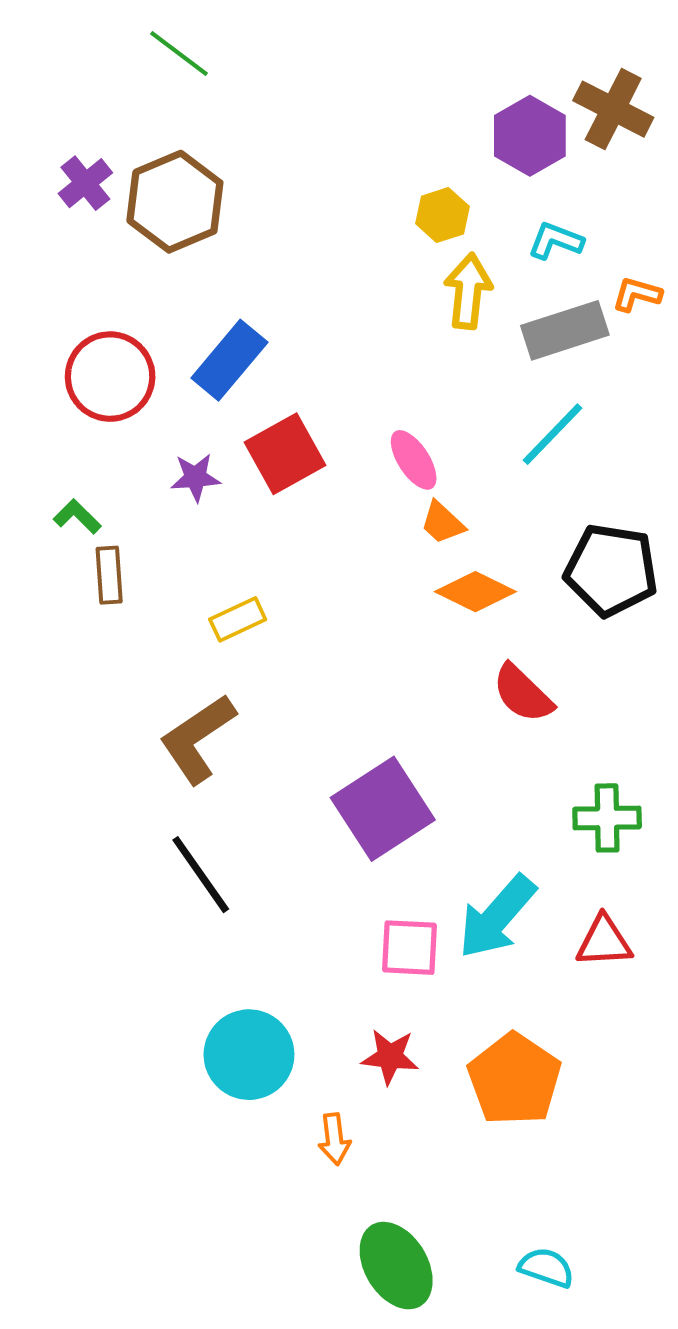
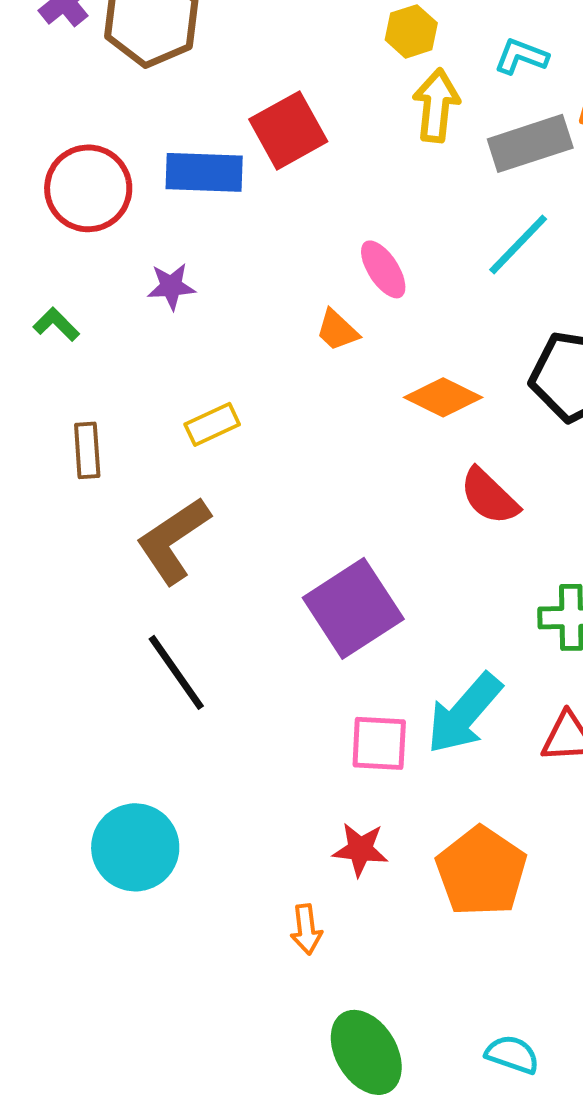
blue rectangle: (229, 360) -> (204, 172), turned 52
red square: (285, 454) -> (288, 130), moved
orange trapezoid: (442, 523) -> (337, 330), moved
brown rectangle: (109, 575) -> (87, 450), moved
cyan circle: (249, 1055) -> (135, 847), moved

